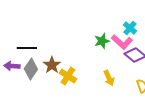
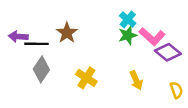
cyan cross: (130, 28) -> (128, 19), moved
brown star: (52, 65) -> (67, 33), moved
purple arrow: (12, 66) -> (18, 37), moved

